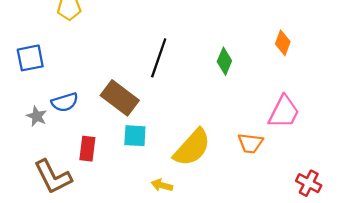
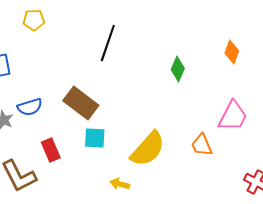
black line: (159, 58) -> (108, 43), moved
orange trapezoid: (250, 143) -> (202, 145), turned 60
red rectangle: (87, 149) -> (51, 150), turned -30

